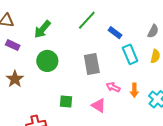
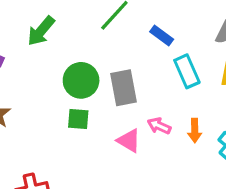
green circle: (47, 61) -> (81, 80), moved
green square: (66, 101) -> (78, 119), moved
pink triangle: (99, 105) -> (129, 141), moved

